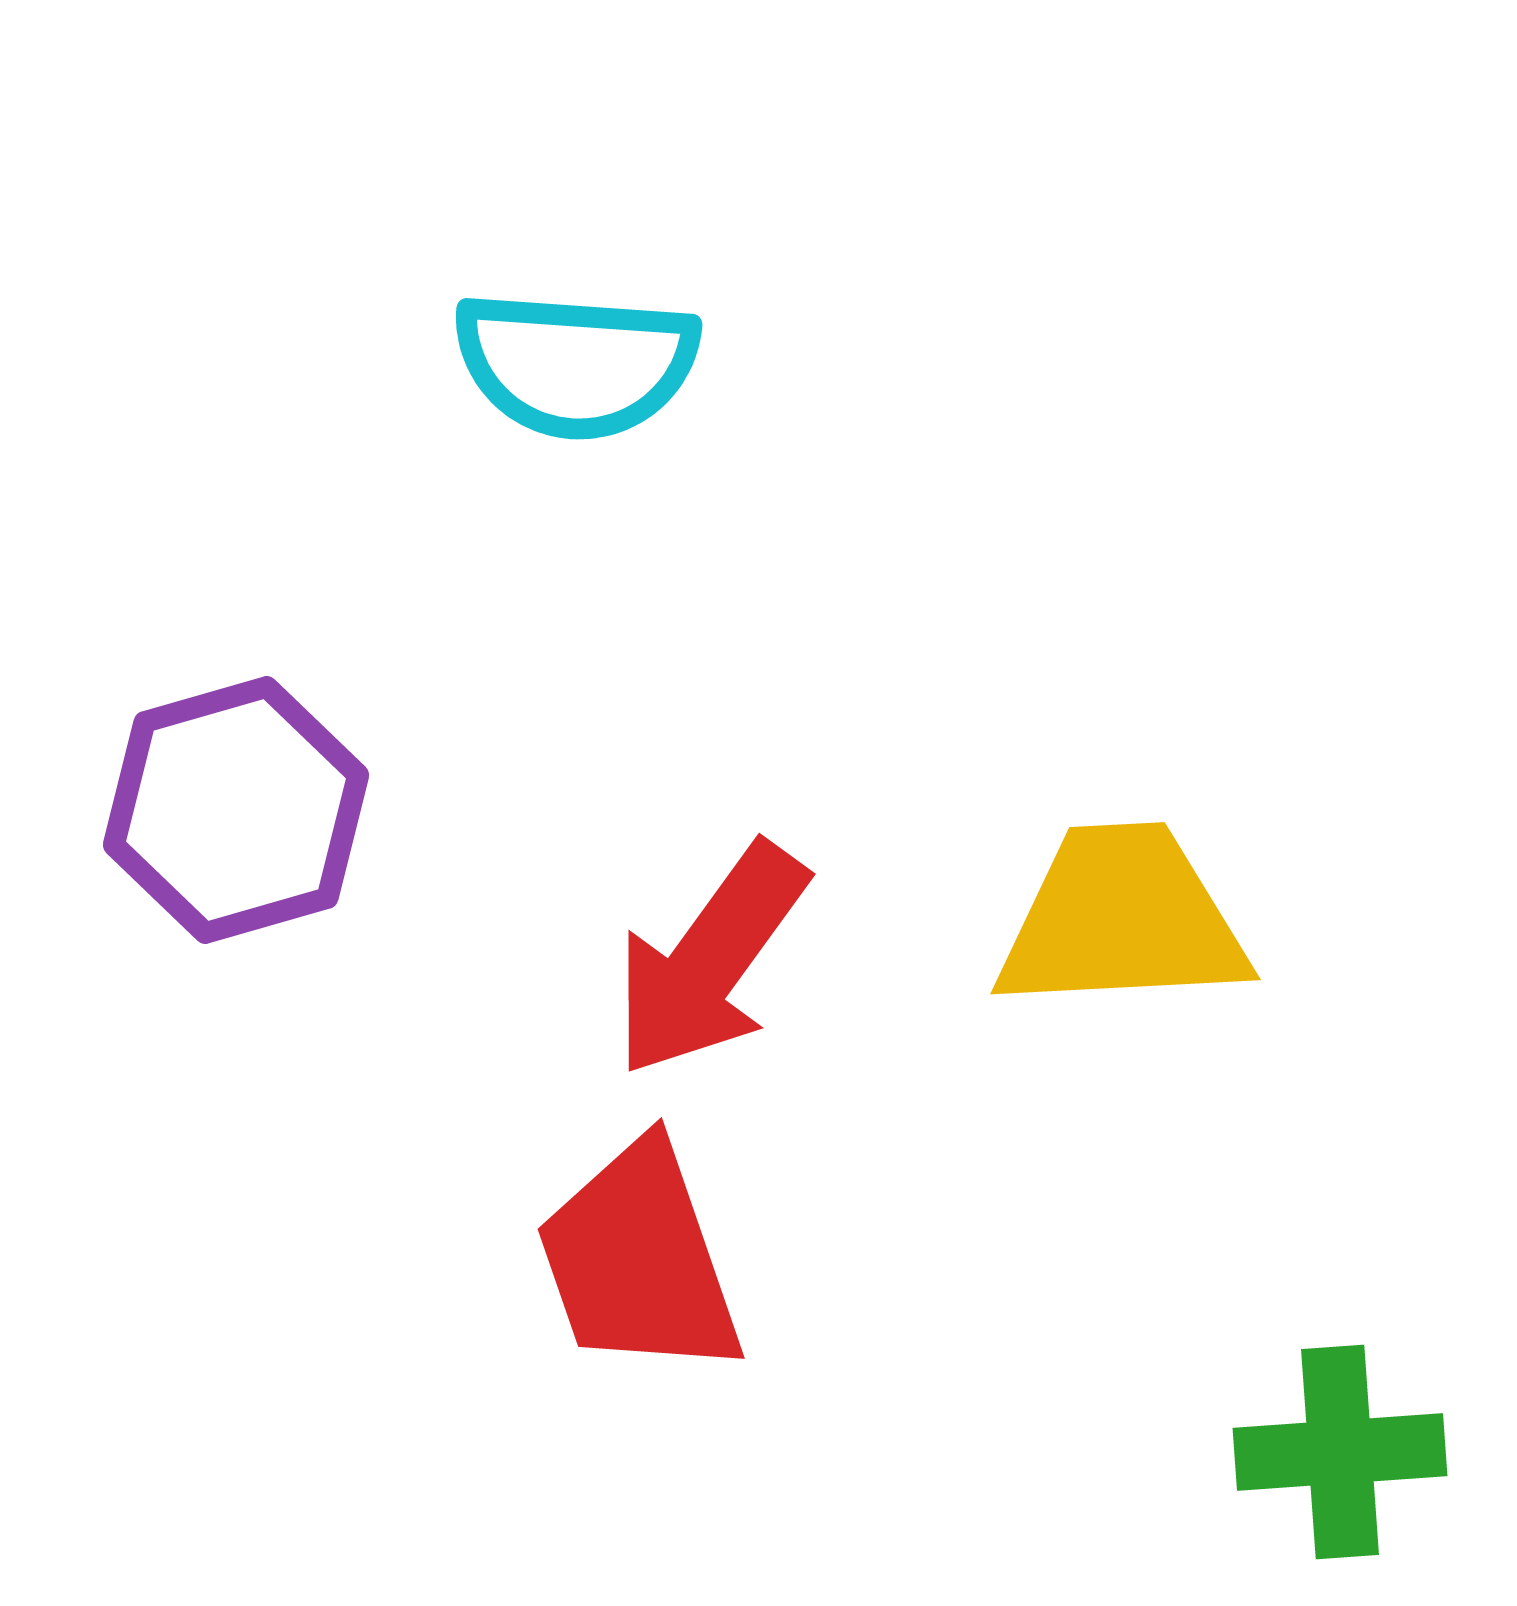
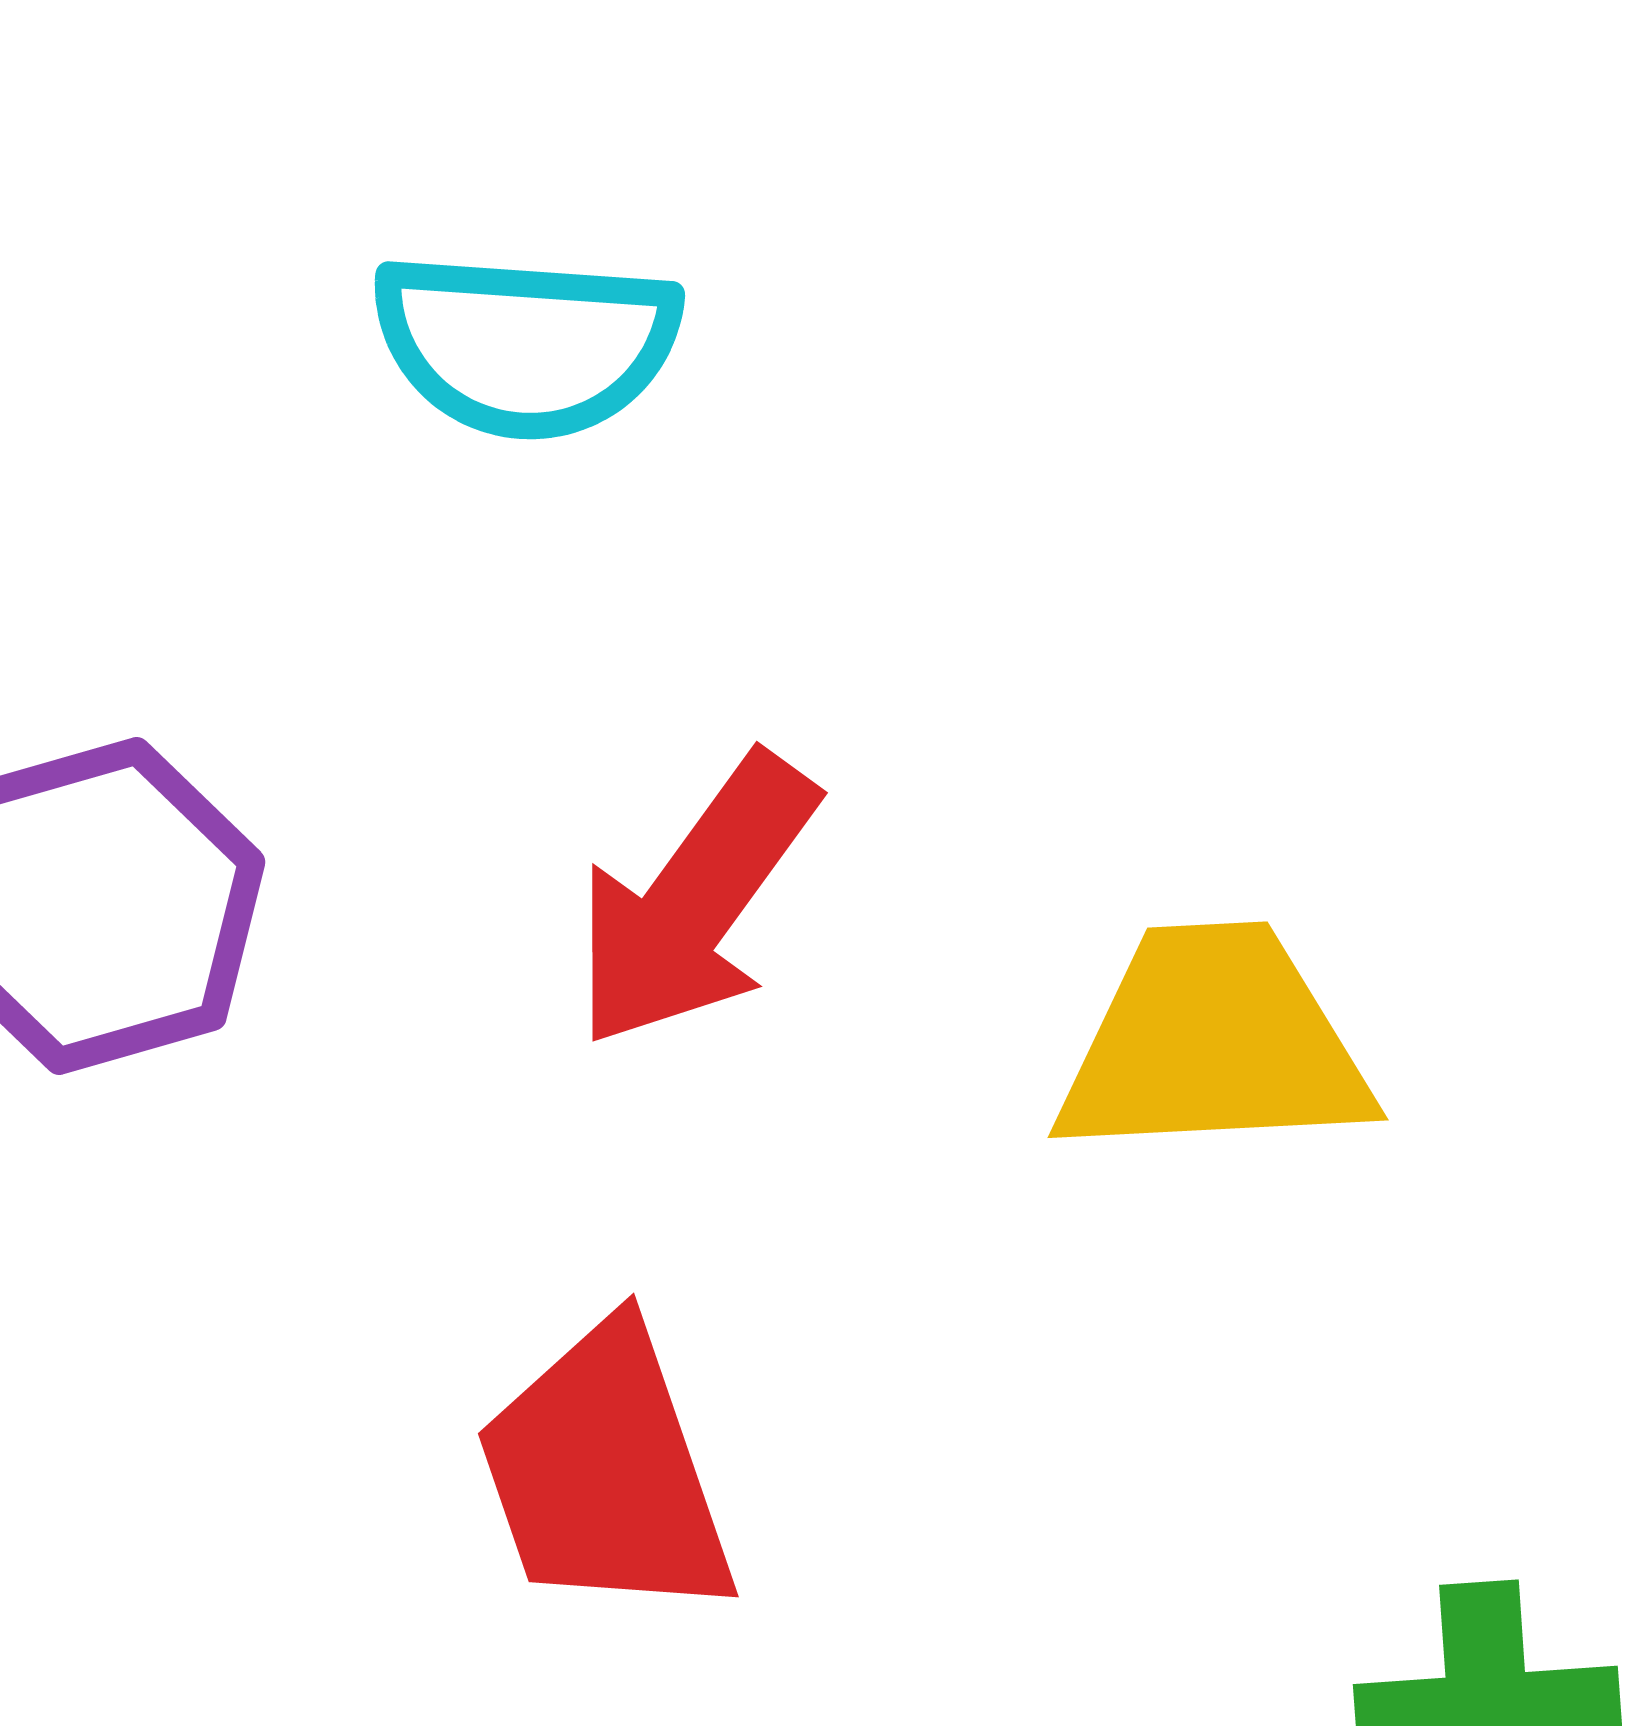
red arrow: (710, 960) -> (695, 901), moved

